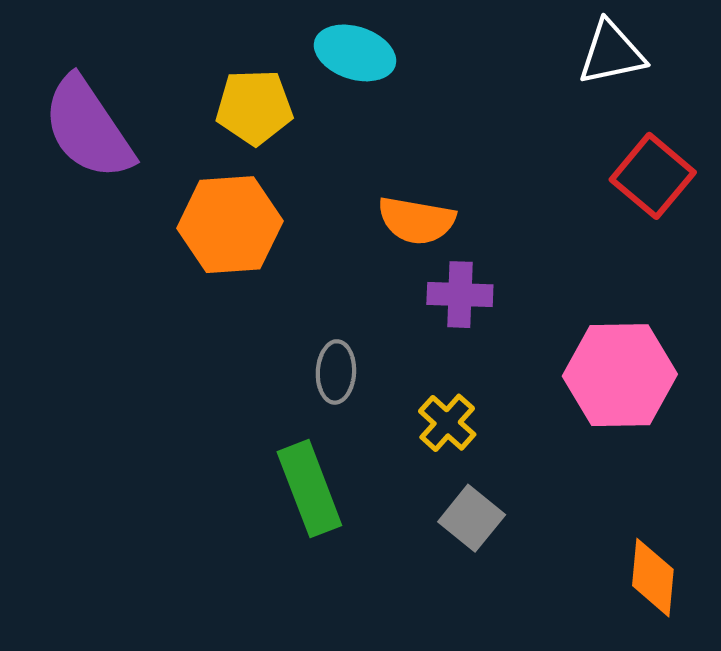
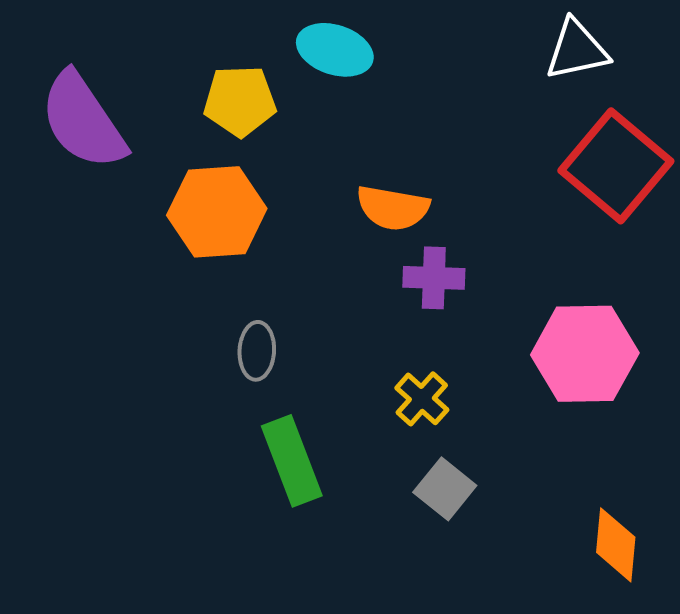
red square: (653, 176) -> (616, 166), size x1.4
gray ellipse: (336, 372) -> (257, 351), moved

